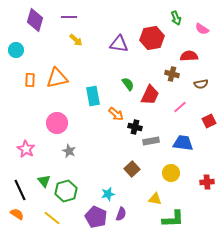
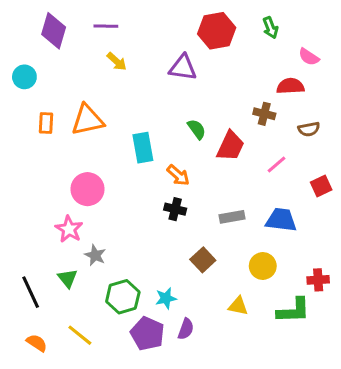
pink semicircle: (202, 29) -> (309, 57), moved
red hexagon: (152, 38) -> (217, 31), moved
black cross: (135, 127) -> (175, 209), moved
pink star: (26, 149) -> (69, 229), moved
gray star: (69, 151) -> (95, 255), moved
green hexagon: (66, 191) -> (123, 297), moved
orange semicircle: (17, 214) -> (37, 343), moved
green L-shape: (173, 219) -> (294, 311), moved

